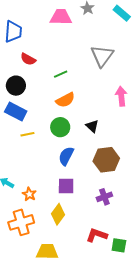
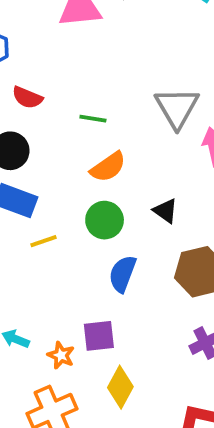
gray triangle: (102, 56) -> (177, 108), moved
green line: (61, 74) -> (93, 119), turned 40
purple square: (66, 186) -> (99, 336), moved

